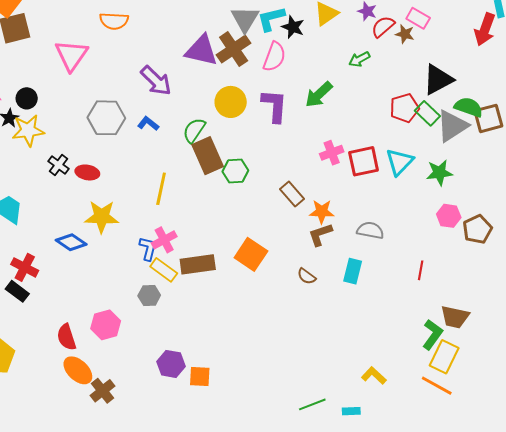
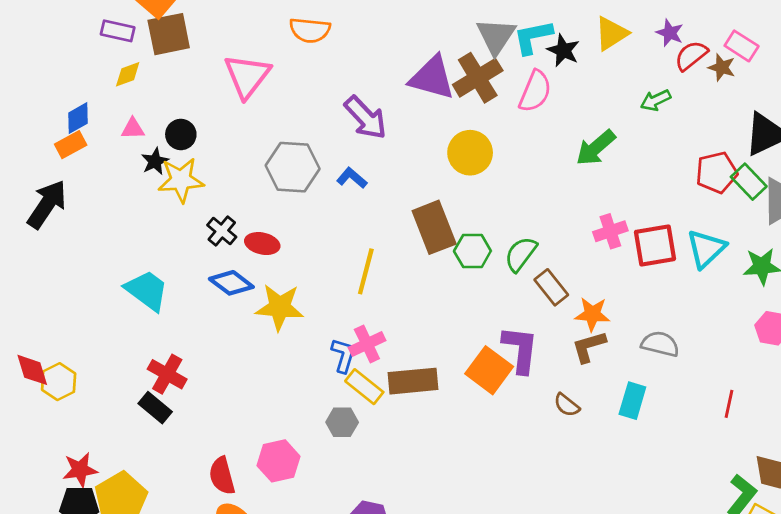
purple L-shape: (275, 106) -> (520, 349), moved
green semicircle: (194, 130) -> (521, 254), moved
blue diamond: (71, 242) -> (231, 283), moved

